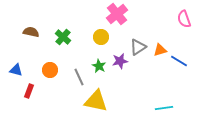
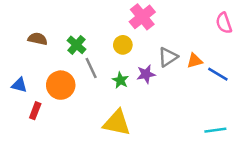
orange circle: (50, 70) -> (61, 85), size x1.5
gray line: (79, 77) -> (91, 68), moved
cyan line: (164, 108) -> (215, 130), moved

